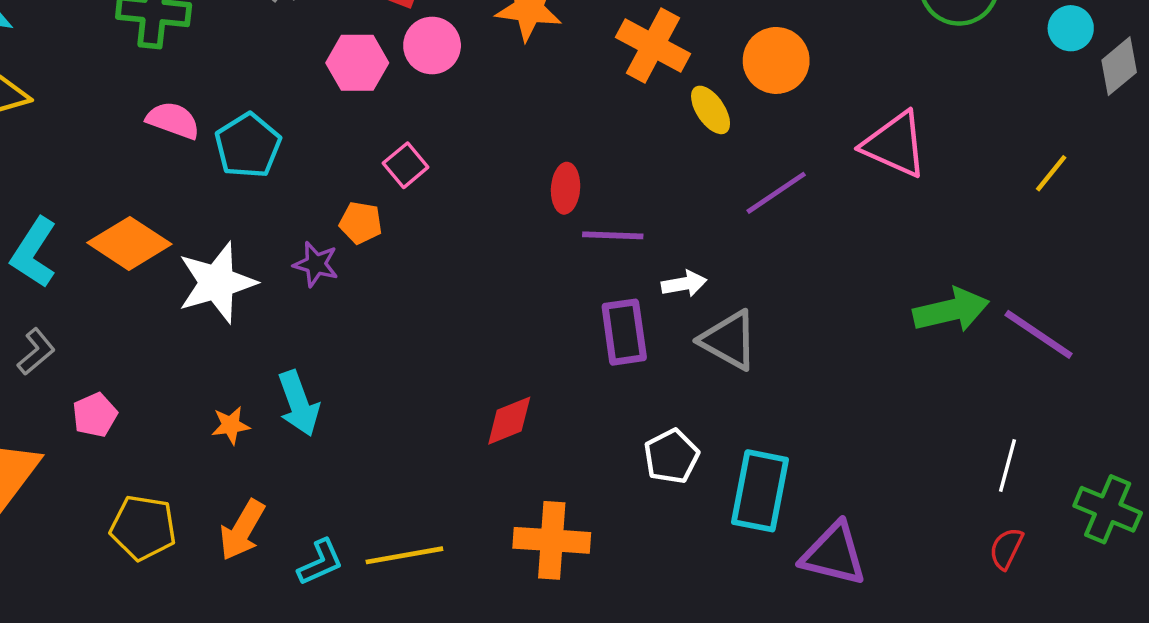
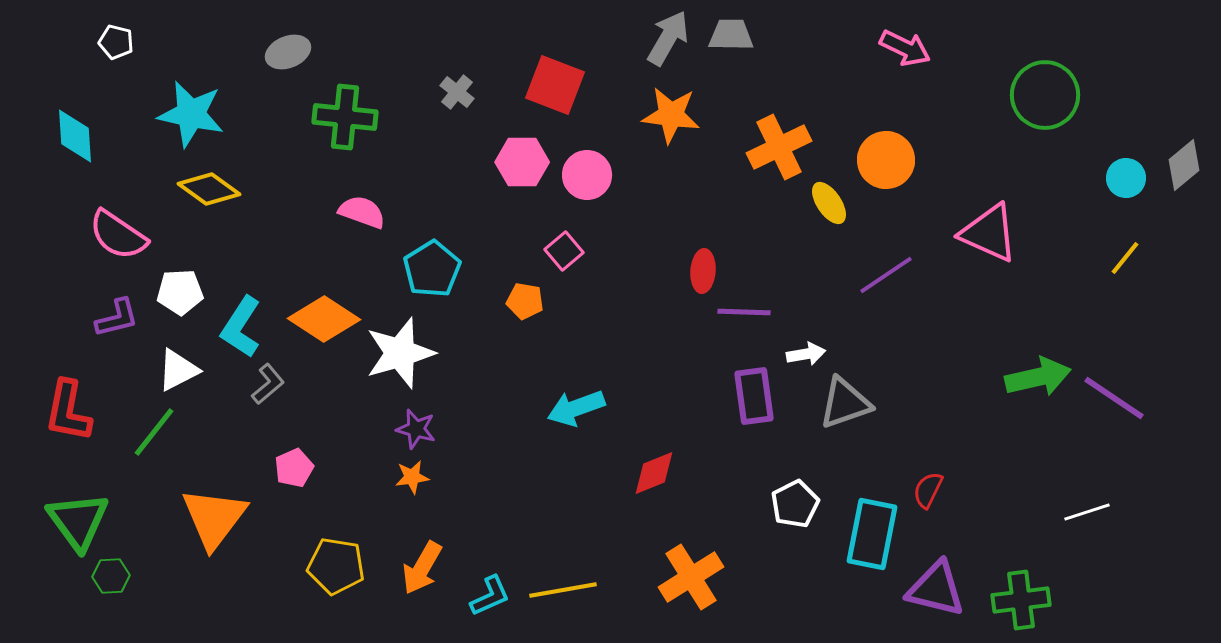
cyan circle: (1071, 28) -> (1126, 178), moved
pink circle: (432, 46) -> (587, 175), moved
orange cross: (653, 46) -> (779, 147), turned 36
cyan pentagon: (248, 146) -> (432, 269), moved
purple star: (316, 264) -> (416, 429), moved
gray triangle: (729, 340) -> (845, 403), turned -48
gray L-shape: (36, 352) -> (268, 384), moved
cyan arrow: (299, 403) -> (576, 408), moved, turned 90
white line: (1007, 466) -> (1087, 512), turned 57
green cross: (1108, 509) -> (1021, 600), moved, turned -30
orange cross: (552, 540) -> (691, 577), turned -36
red semicircle: (1006, 548) -> (928, 490), moved

